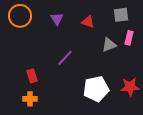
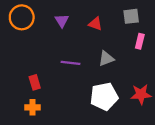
gray triangle: (109, 45) -> (106, 59), moved
purple line: (65, 58) -> (70, 63), turned 54

